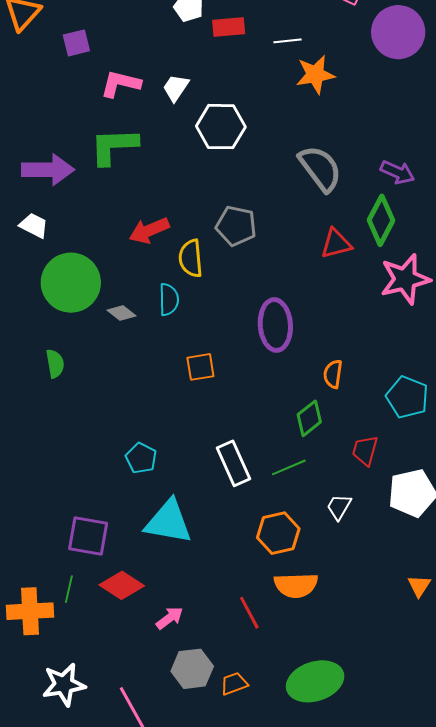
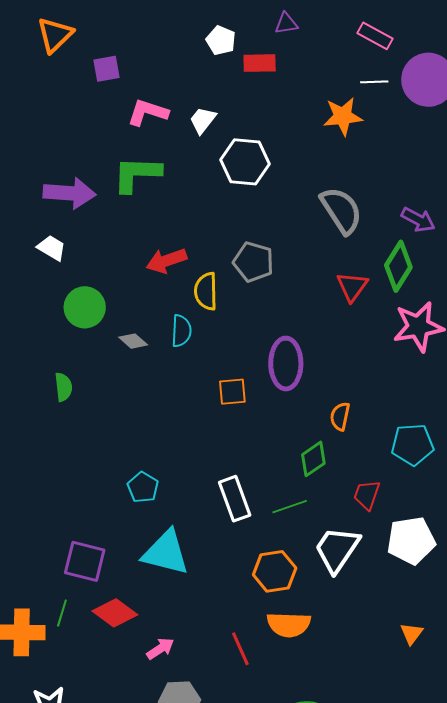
white line: (287, 41) -> (374, 82), moved
red triangle: (336, 244) -> (352, 287), turned -44
green circle: (71, 283) -> (85, 307), size x0.7
orange square: (200, 367) -> (232, 392), moved
cyan pentagon: (407, 397) -> (413, 445), turned -30
white trapezoid: (339, 507) -> (337, 549), size x1.8

